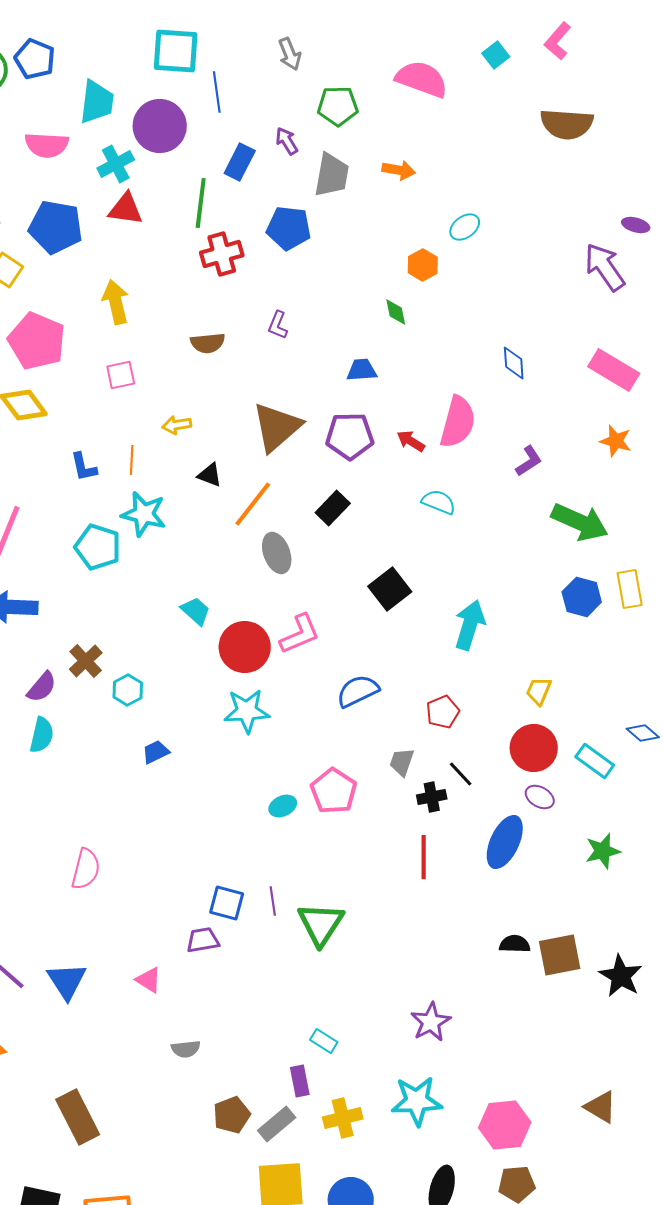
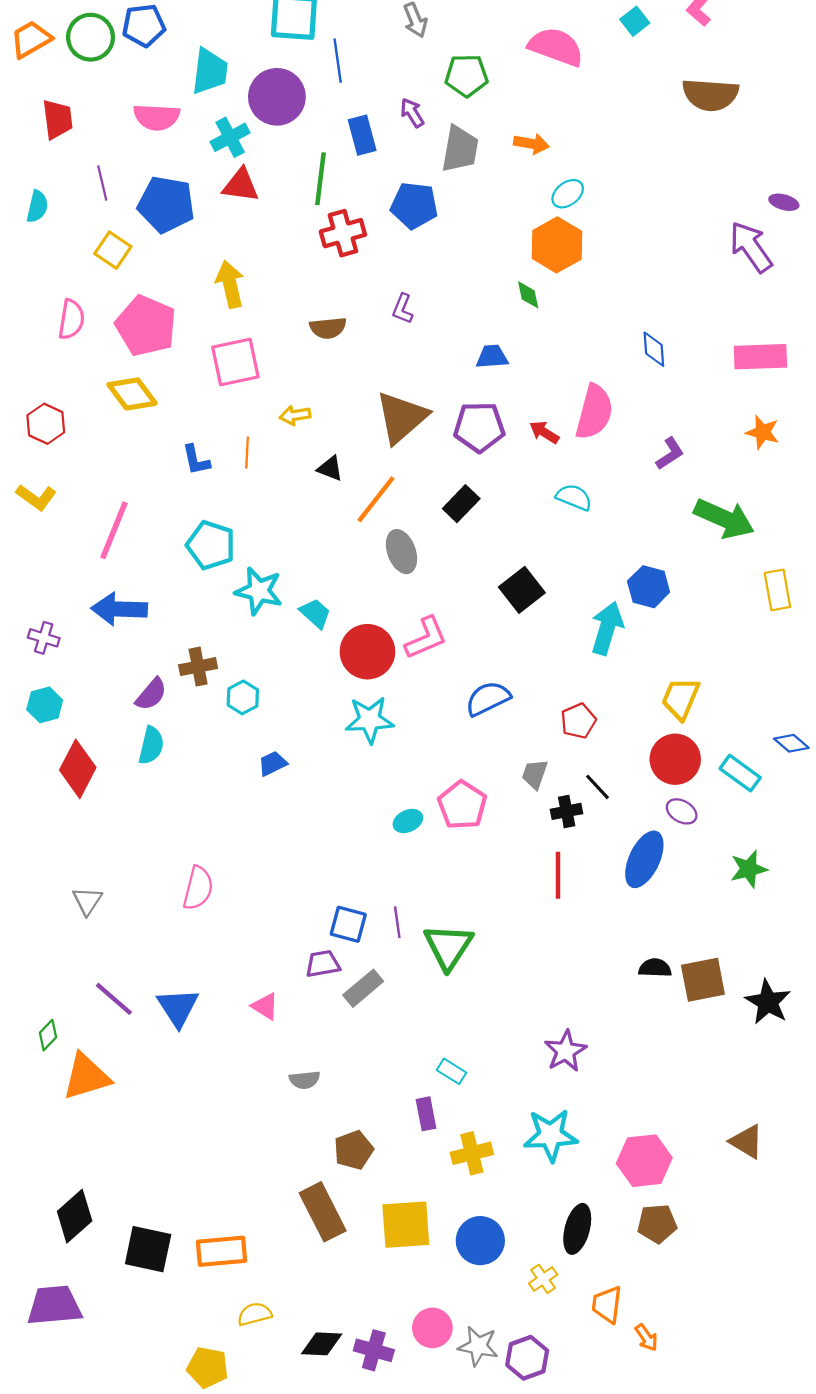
blue pentagon: (35, 59) -> (144, 25), turned -30
blue rectangle: (240, 162) -> (362, 135), turned -42
cyan ellipse: (465, 227) -> (568, 194), moved
orange hexagon: (423, 265) -> (557, 245), size x1.6
pink rectangle: (614, 370) -> (760, 357), turned -33
pink square: (121, 375) -> (235, 362), size x1.6
cyan star: (144, 514) -> (259, 591), moved
blue hexagon: (582, 597) -> (649, 587), moved
brown cross: (86, 661) -> (198, 667), turned 32
yellow trapezoid: (539, 691) -> (681, 699), size x1.4
brown rectangle: (78, 1117) -> (323, 1212), moved
gray rectangle: (277, 1124) -> (363, 988), moved

